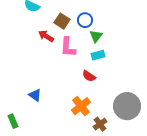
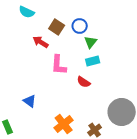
pink L-shape: (68, 47) -> (59, 65), moved
orange cross: (81, 106) -> (64, 124), moved

